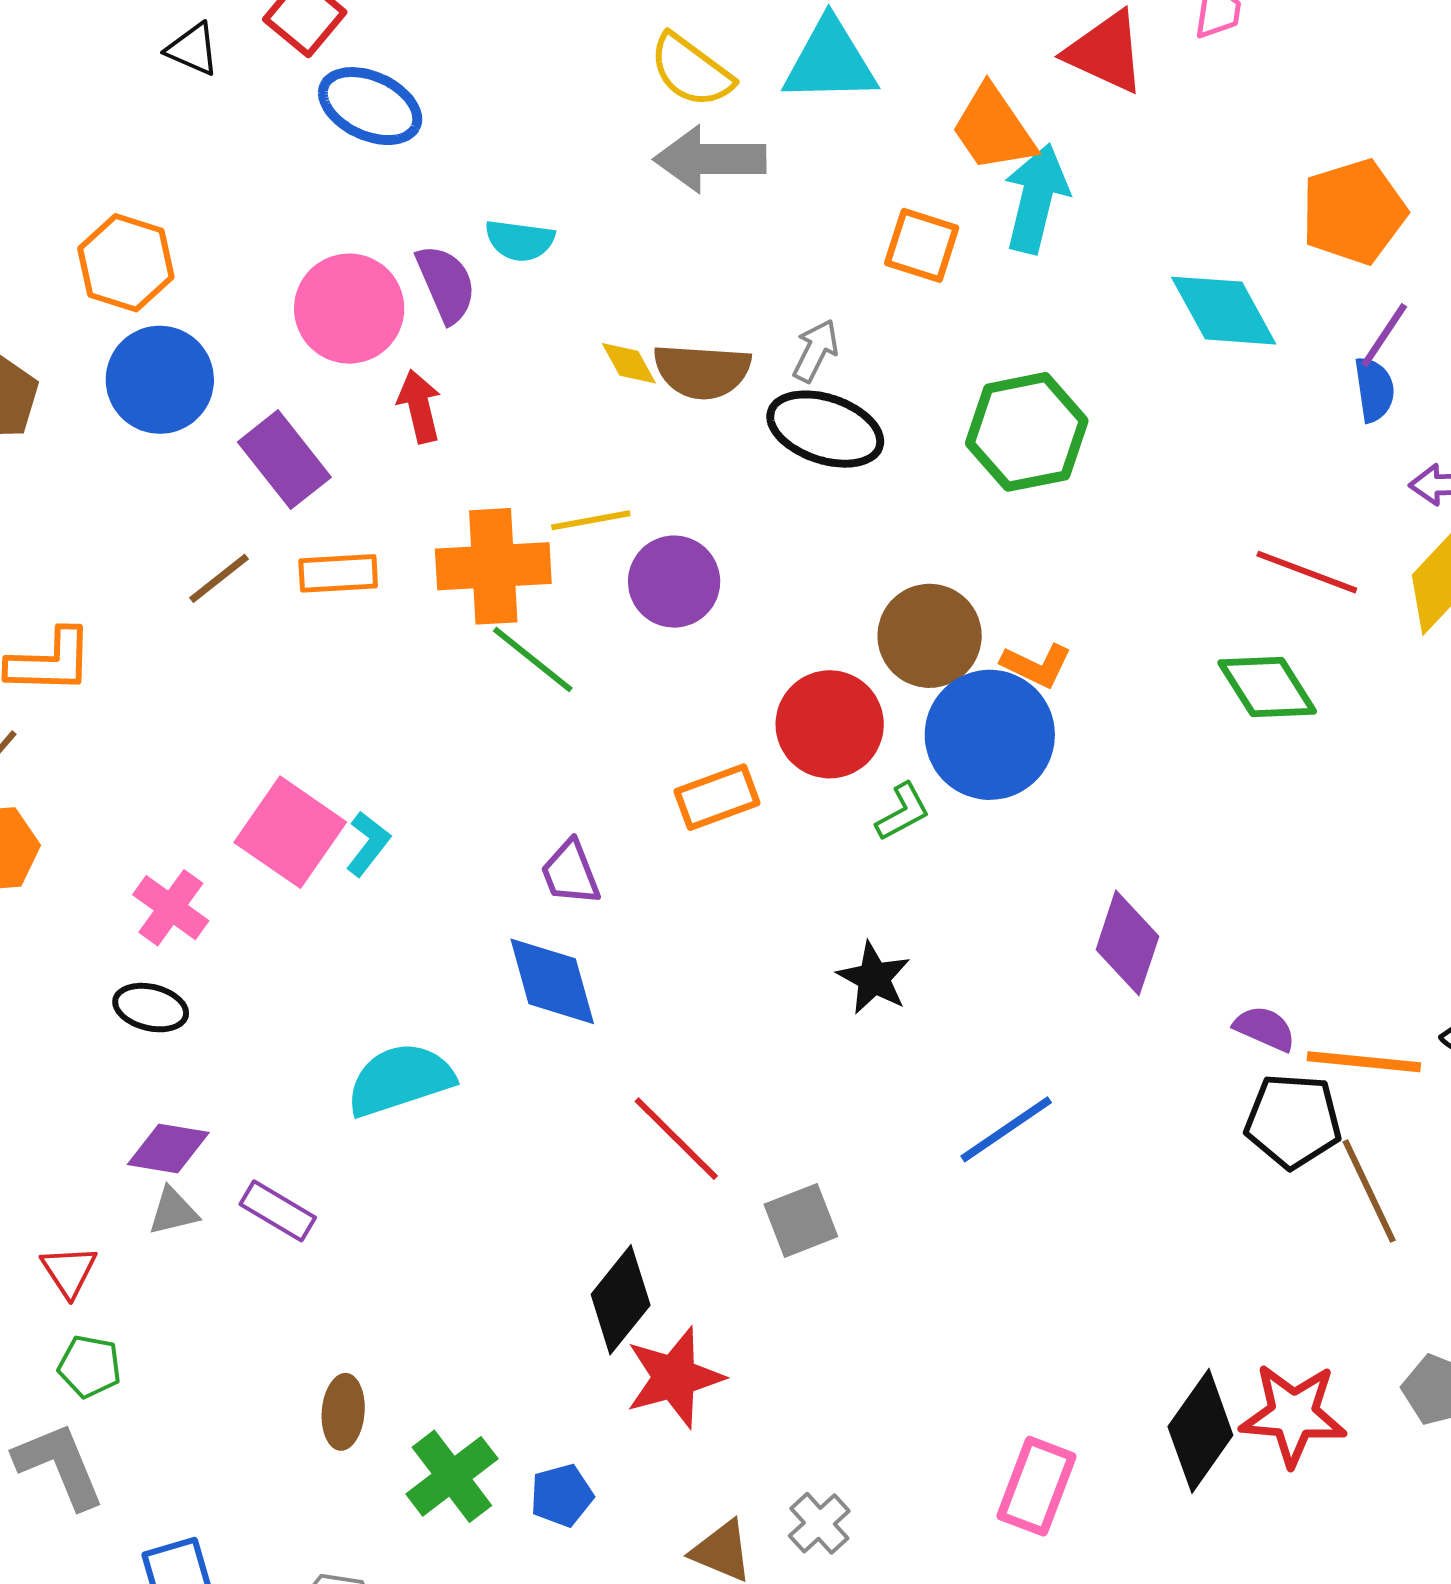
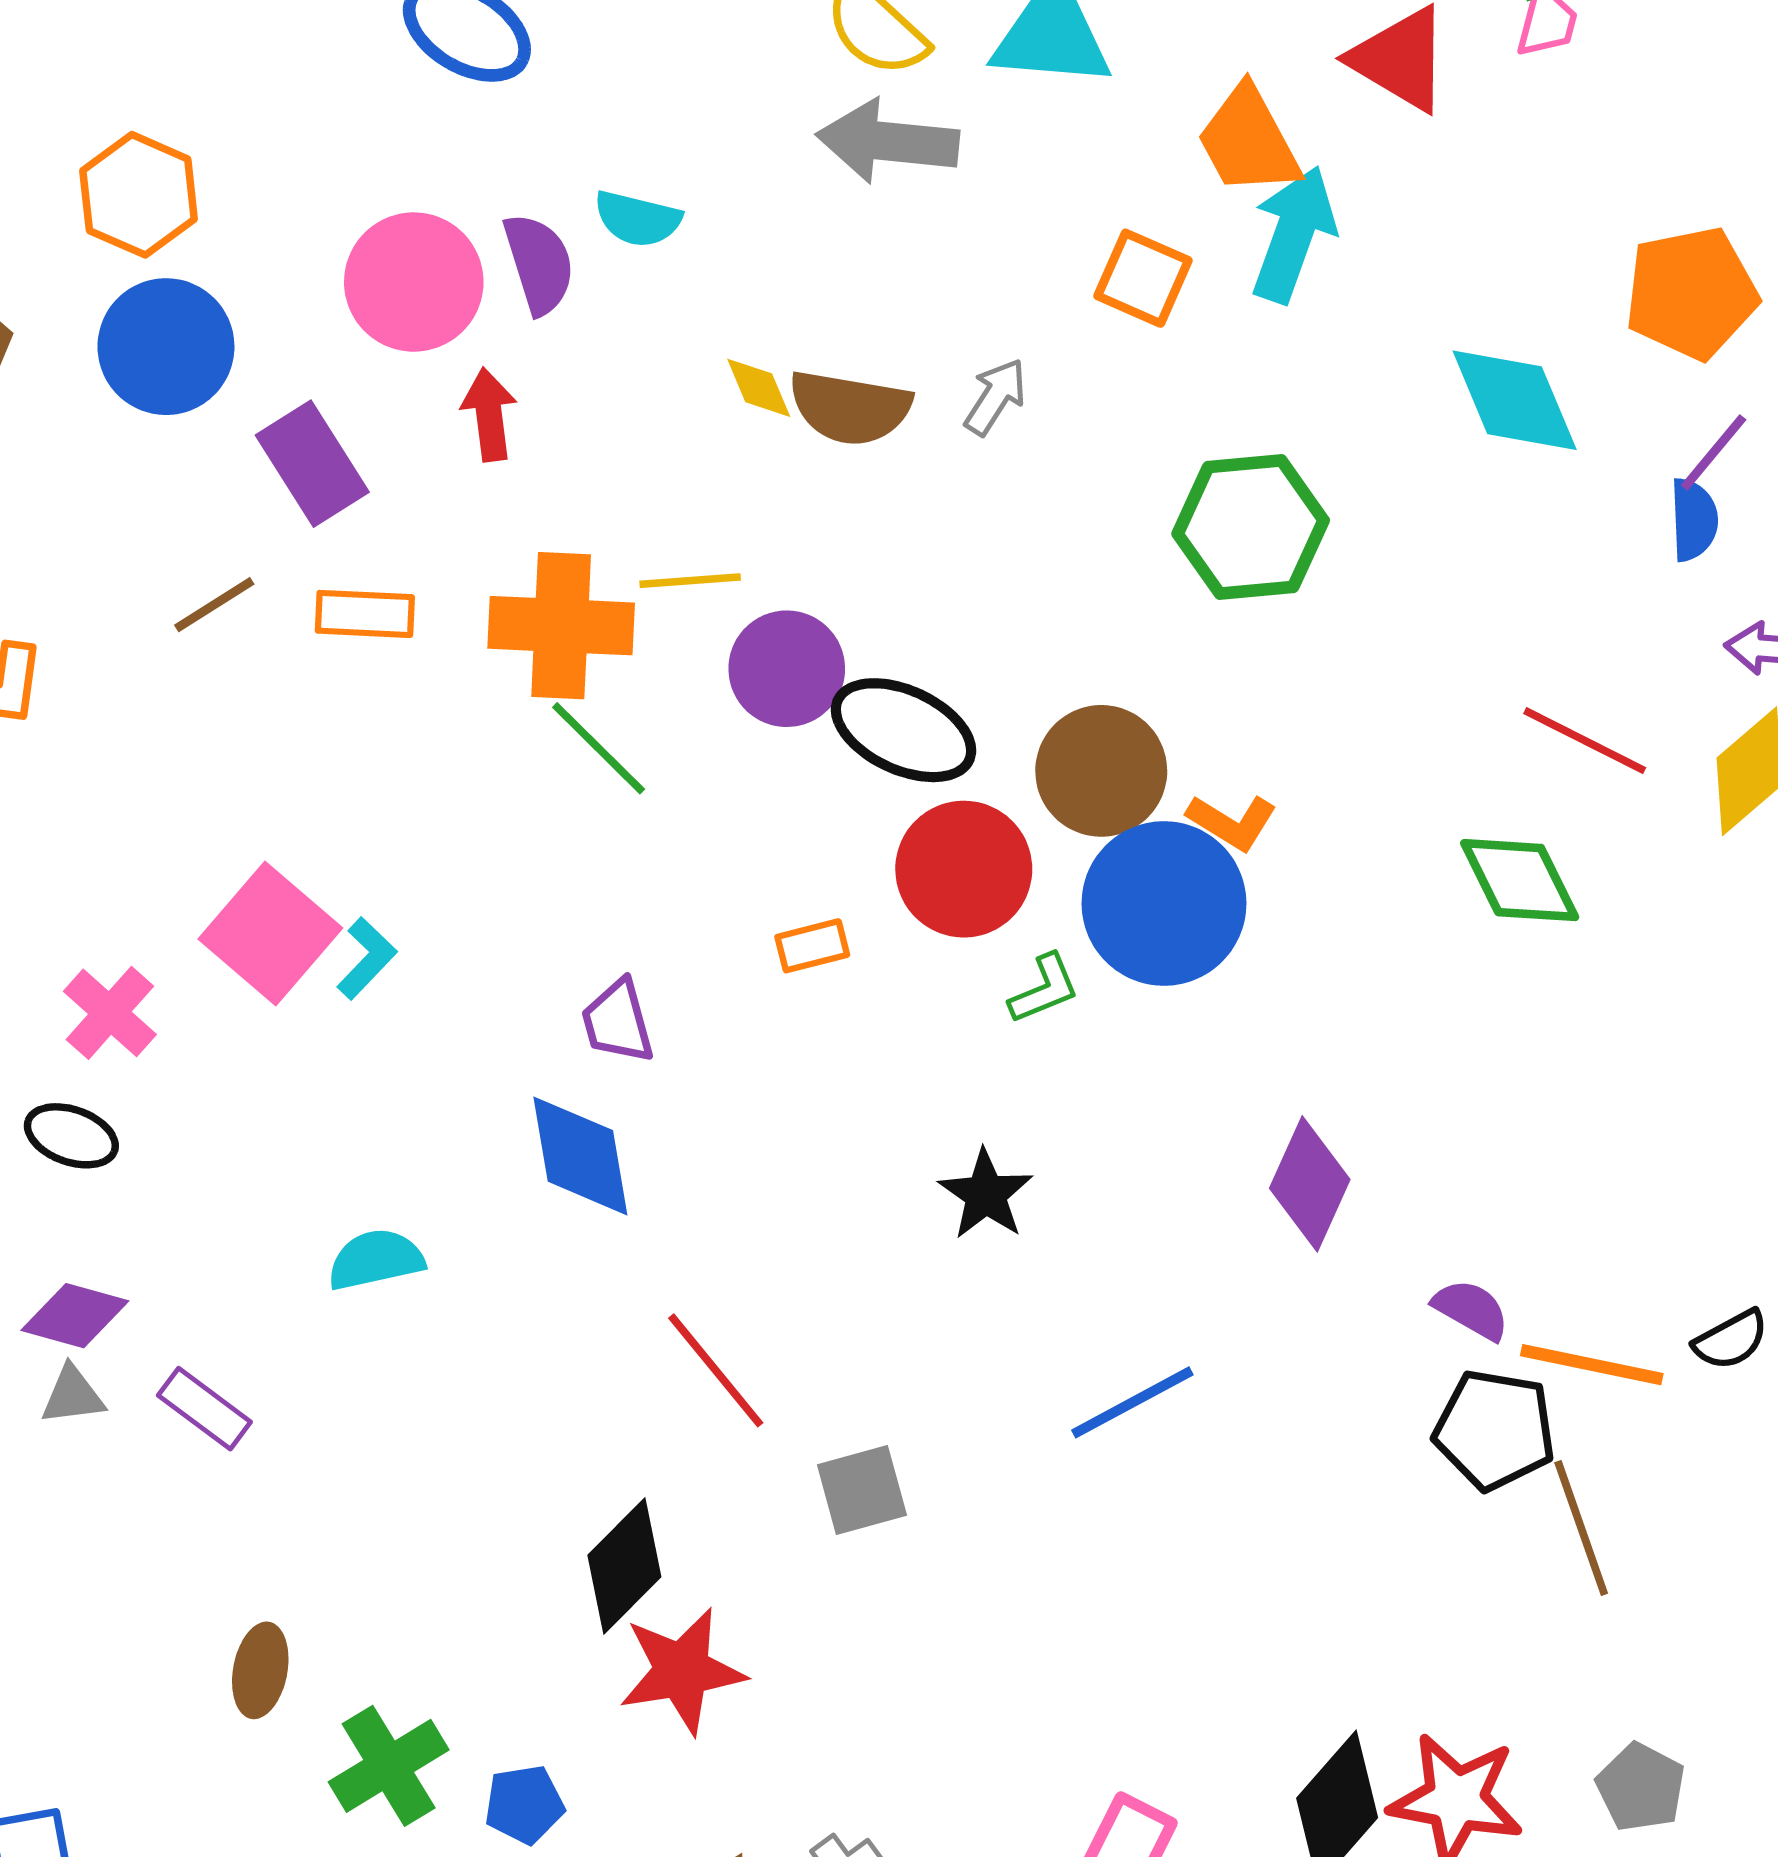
black ellipse: (825, 429) -> (904, 730), moved
orange rectangle: (717, 797) -> (812, 946), size x0.7
cyan semicircle: (400, 1080) -> (376, 1260), size x0.7

